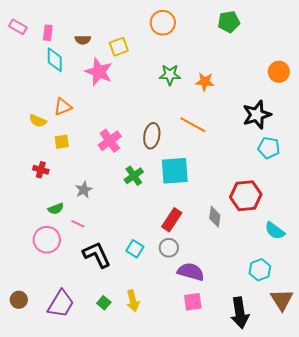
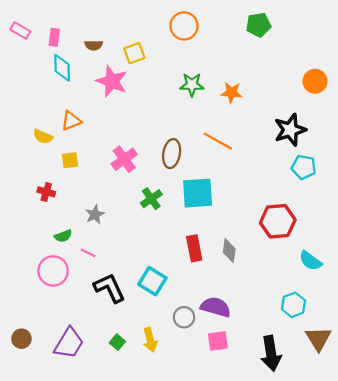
gray diamond: (215, 217) -> (229, 251), moved
red rectangle: (172, 220) -> (194, 248), turned -45
gray circle: (169, 248) -> (184, 317), moved
cyan square: (135, 249) -> (152, 281), size x1.4

